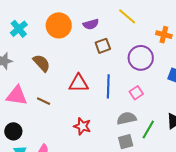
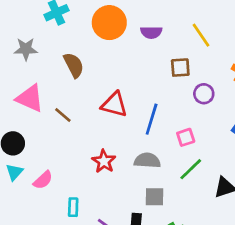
brown square: (103, 46) -> (180, 68), moved
purple circle: (141, 58) -> (204, 94), size x0.6
gray semicircle: (127, 118) -> (147, 160), moved
green line: (148, 130) -> (191, 169), moved

